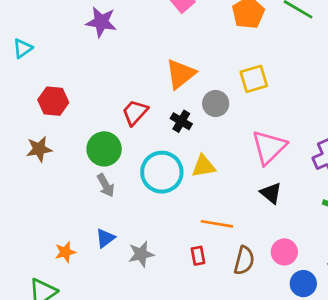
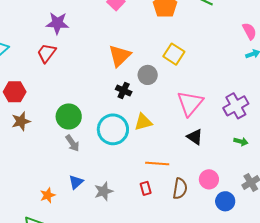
yellow square: (254, 79) -> (174, 54), turned -35
red hexagon: (53, 101) -> (15, 92), moved
red trapezoid: (135, 112) -> (47, 53), moved

